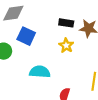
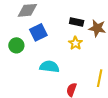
blue square: (26, 36) -> (38, 32), turned 36

